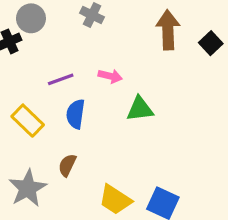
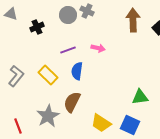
gray circle: (31, 18) -> (68, 15), moved
green triangle: (140, 109) -> (140, 97), moved
brown semicircle: (67, 165) -> (72, 102), size x1.5

